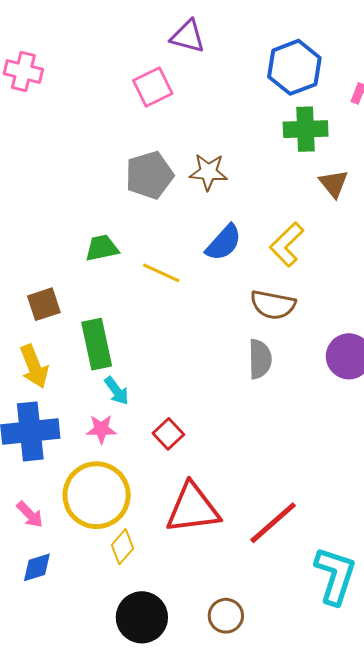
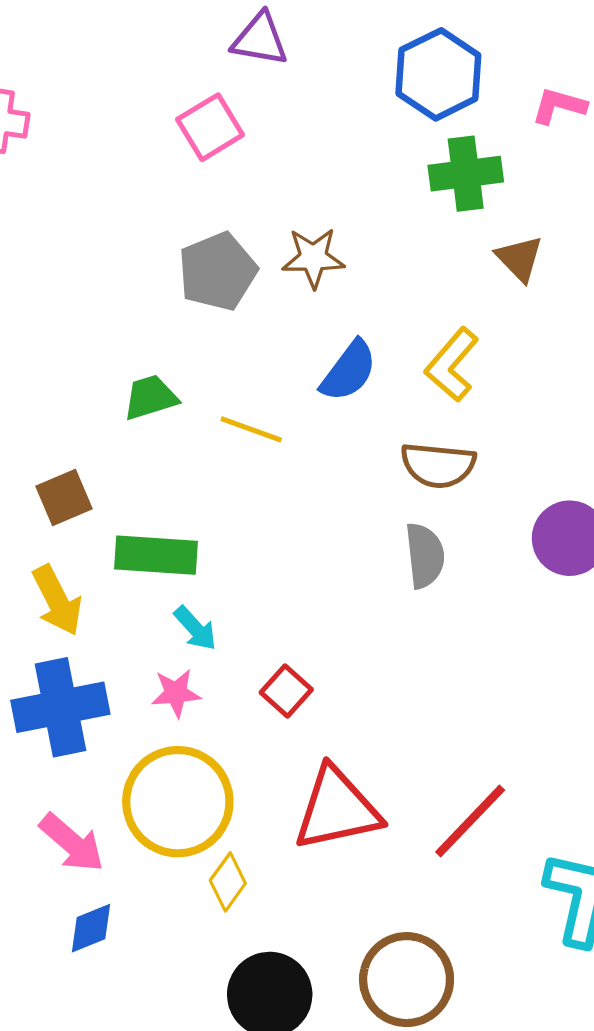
green rectangle: (97, 344) -> (156, 555), turned -69
pink arrow: (30, 514) -> (72, 843), size x1.4
brown circle: (226, 616) -> (407, 980), size x1.6

